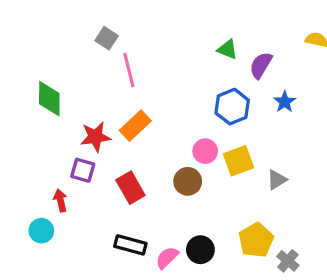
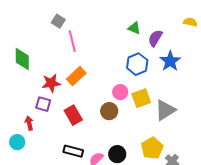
blue star: (285, 102) -> (170, 61), size x1.5
gray triangle: (277, 180) -> (165, 110), size x1.6

